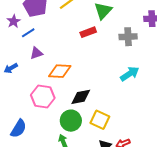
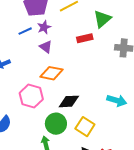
purple star: (14, 21) -> (44, 27), moved
purple triangle: (36, 53) -> (46, 47), moved, turned 48
cyan arrow: (130, 74) -> (117, 101), moved, turned 42

